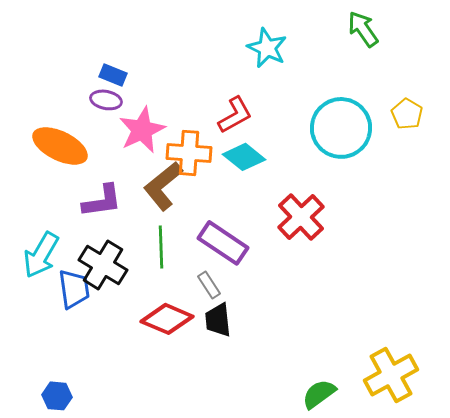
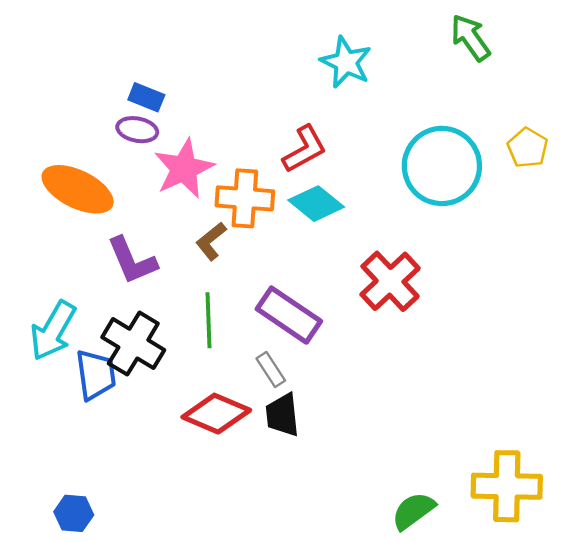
brown L-shape: (163, 186) -> (211, 241), size x0.6
purple L-shape: (102, 201) -> (132, 261), turned 75
yellow cross: (391, 375) -> (507, 486), turned 30

